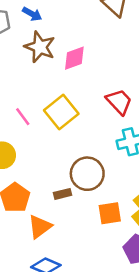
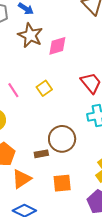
yellow square: (61, 112) -> (44, 88), size x0.6
orange square: (110, 213) -> (62, 183), moved

